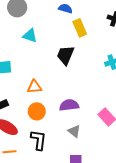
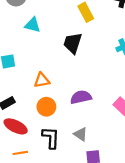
gray triangle: (74, 131) -> (81, 134), moved

